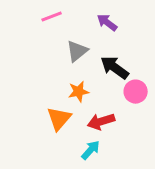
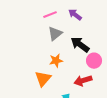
pink line: (52, 17) -> (50, 15), moved
red arrow: (101, 122) -> (83, 81), moved

